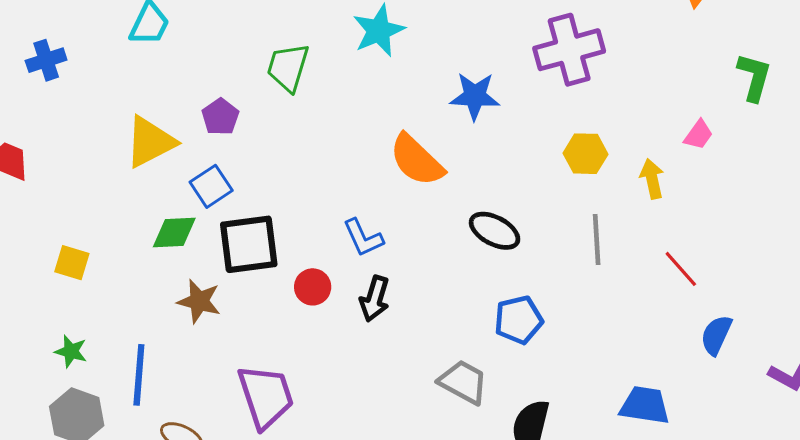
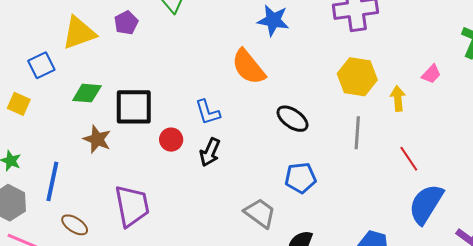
blue star: (475, 96) -> (273, 20), moved
yellow hexagon: (585, 154) -> (357, 77), size x1.4
blue square: (211, 186) -> (41, 65), moved
blue semicircle: (716, 335) -> (426, 204), size x1.6

